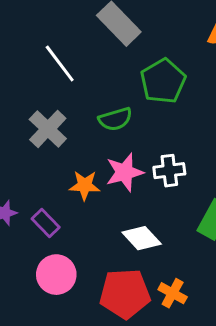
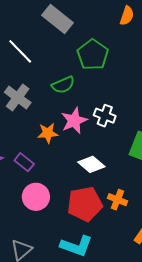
white cross: (169, 171) -> (105, 116), turned 35

